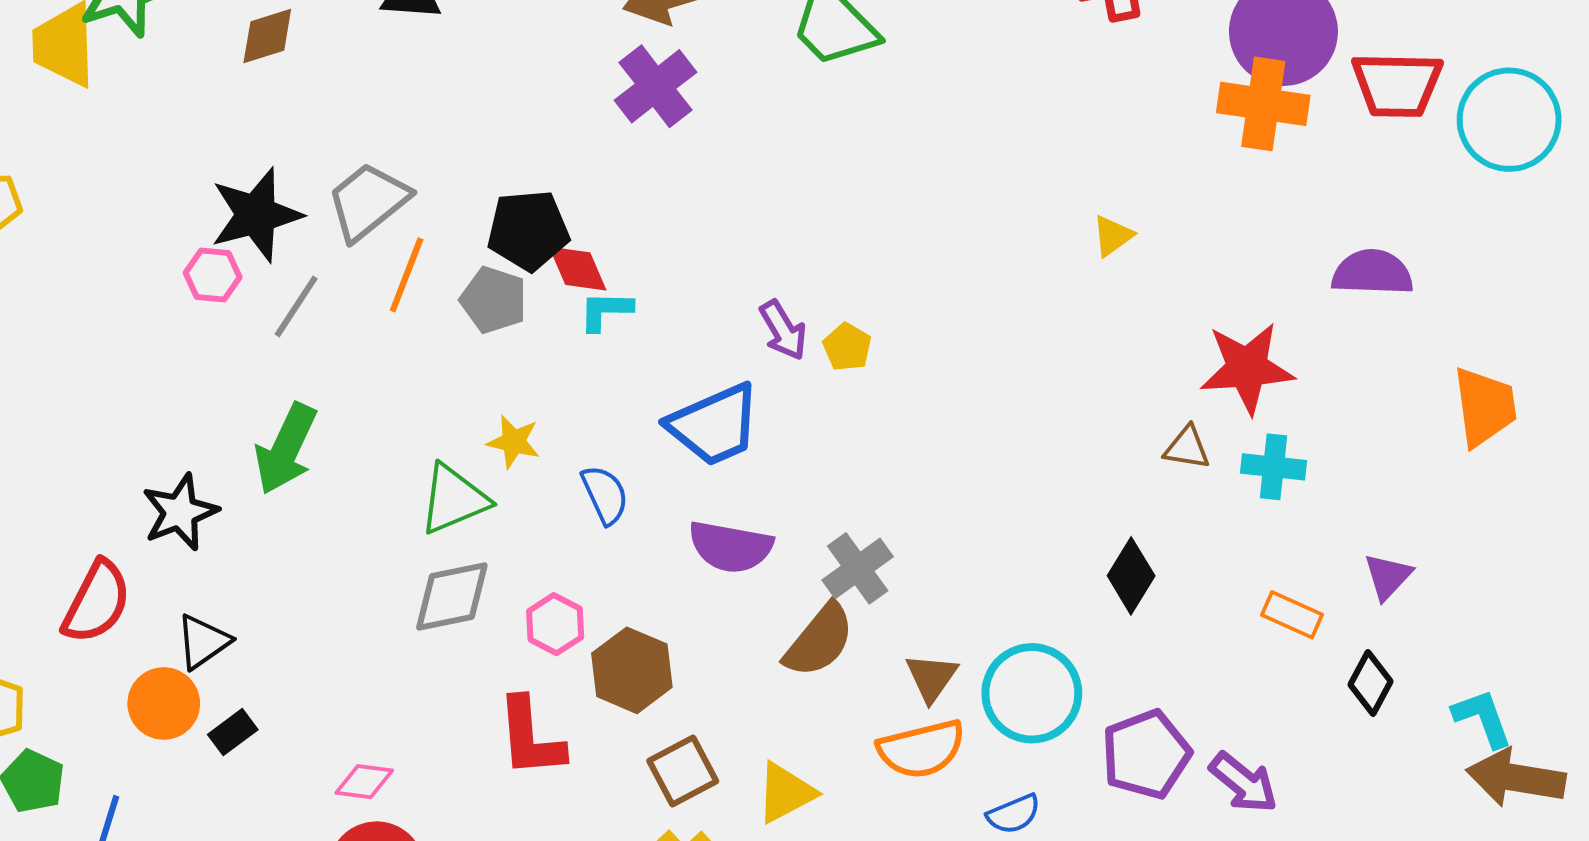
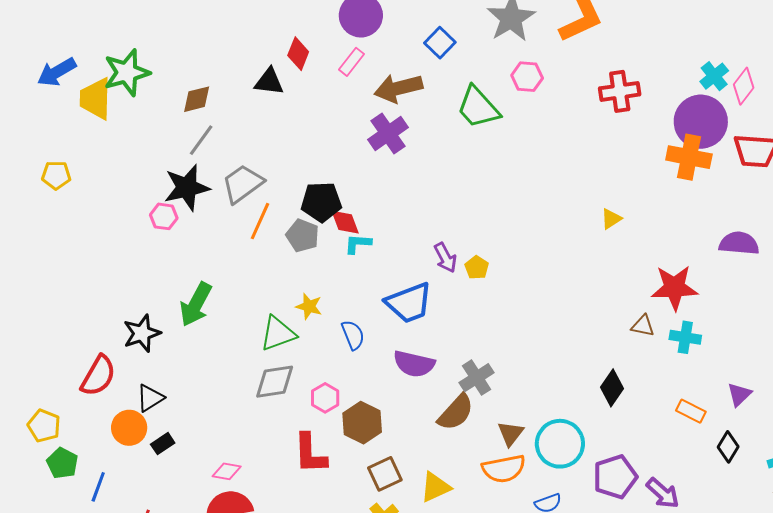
gray line: (296, 306) -> (201, 140), moved

